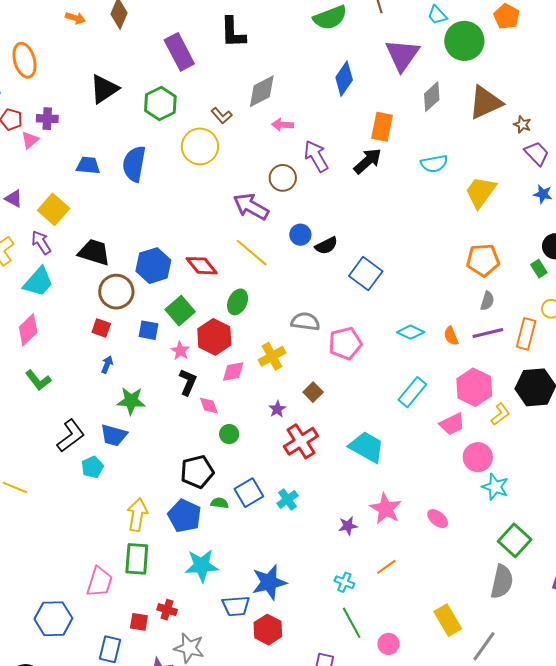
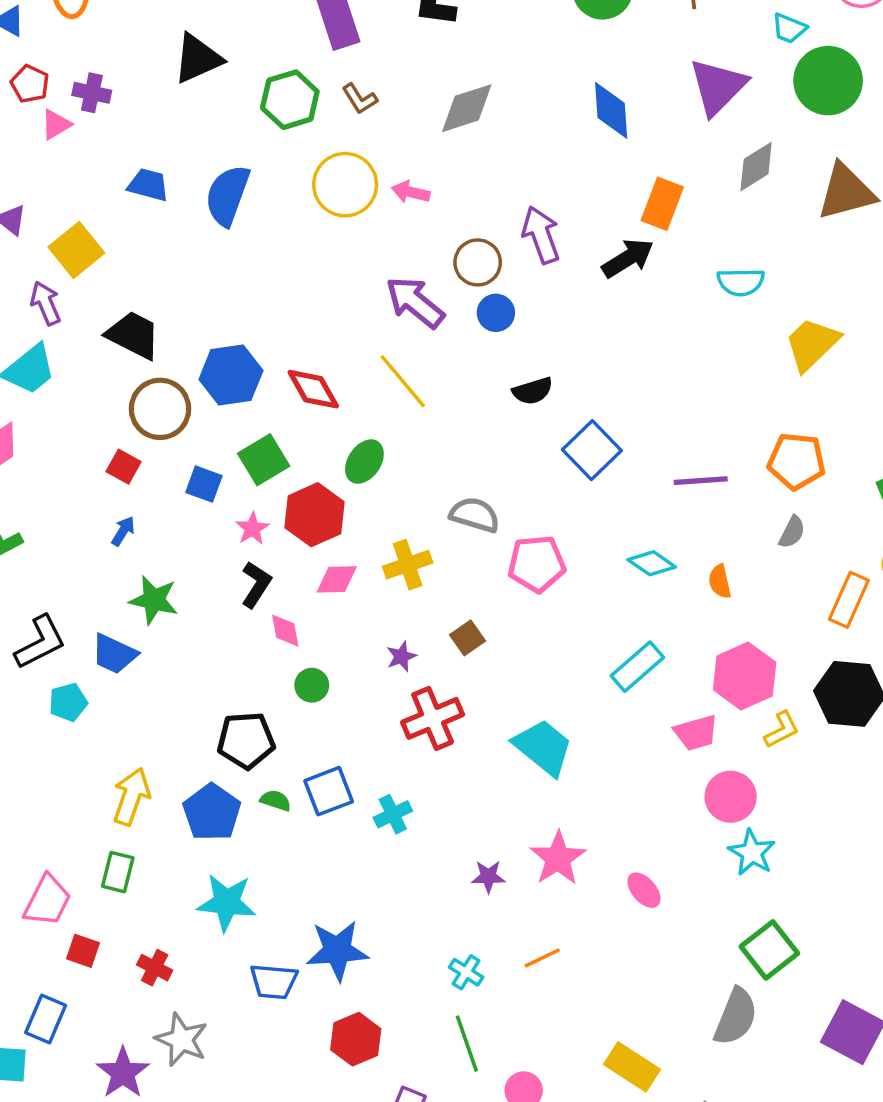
cyan trapezoid: (437, 15) -> (789, 28), turned -35
blue diamond: (344, 79) -> (611, 110), turned -48
brown L-shape: (222, 116) -> (360, 99), moved
pink arrow: (283, 125) -> (411, 192), moved
blue circle: (300, 235) -> (496, 313), moved
purple line: (488, 333) -> (701, 481), moved
green rectangle: (137, 559) -> (118, 872), size x0.7
yellow rectangle: (448, 620) -> (632, 1067), turned -36
red square: (139, 622) -> (83, 951), moved
red hexagon: (268, 630) -> (356, 1039), moved

